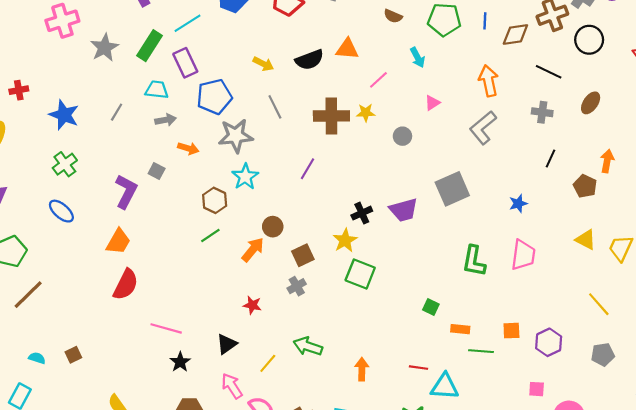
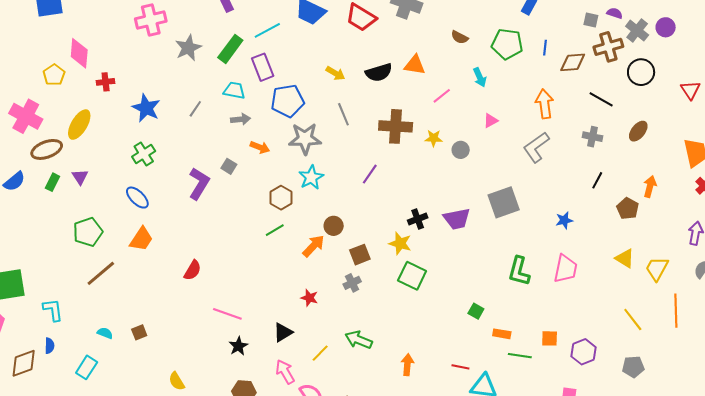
yellow star: (366, 113) -> (434, 138), moved
yellow star: (345, 240) -> (400, 243), turned -30
orange trapezoid: (118, 242) -> (141, 239), moved
red semicircle: (126, 285) -> (193, 270), size x0.7

